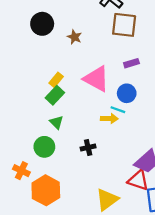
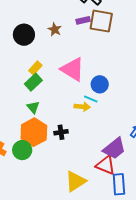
black circle: (42, 24) -> (24, 35), moved
purple rectangle: (131, 63) -> (83, 20), moved
green circle: (44, 147) -> (22, 150), moved
orange hexagon: (46, 190) -> (34, 132), moved

